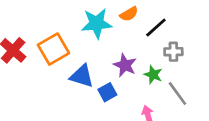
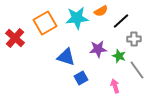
orange square: (53, 49) -> (45, 23), moved
purple star: (125, 65) -> (98, 49), turned -30
blue square: (107, 92) -> (81, 78), moved

